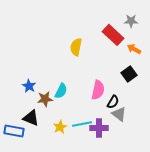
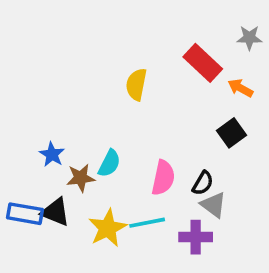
gray star: (131, 21) -> (249, 38), moved
pink semicircle: (98, 90) -> (163, 178), moved
yellow star: (60, 127) -> (108, 228), size x1.5
purple cross: (99, 128) -> (196, 237), moved
blue rectangle: (14, 131) -> (25, 214), moved

